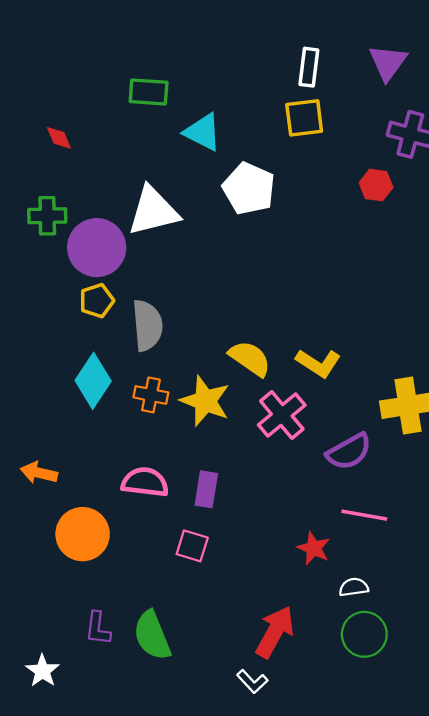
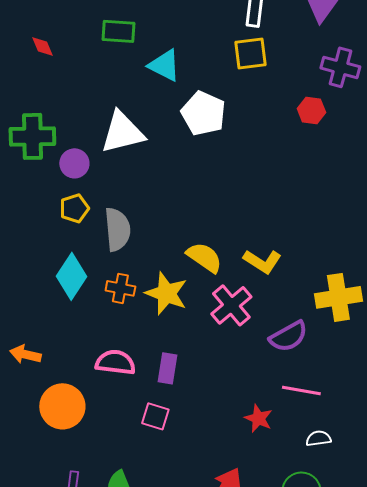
red diamond: (59, 138) -> (42, 46), moved
green cross: (47, 216) -> (32, 136), size x1.4
purple circle: (97, 248) -> (74, 163), size x0.6
white semicircle: (354, 587) -> (318, 438), moved

